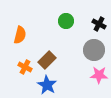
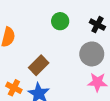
orange cross: (25, 67) -> (14, 88), moved

